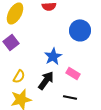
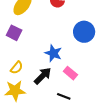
purple square: (11, 42) -> (14, 33), turned -35
blue star: (53, 56) -> (53, 53), turned -30

